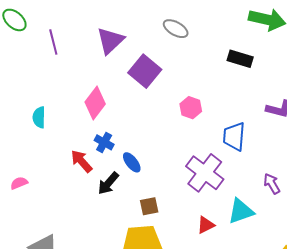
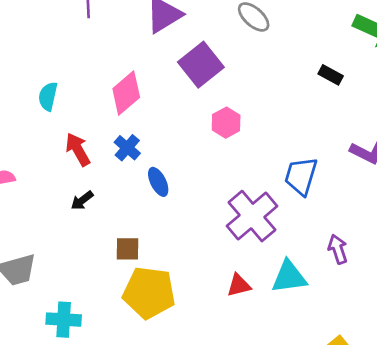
black rectangle: (240, 59) -> (331, 75), size x0.7
pink hexagon: (191, 108) -> (226, 123), moved
red arrow: (82, 161) -> (78, 149), moved
black arrow: (108, 183) -> (82, 201), moved, size x0.7
brown square: (149, 206) -> (128, 249), moved

